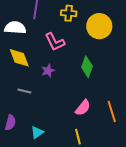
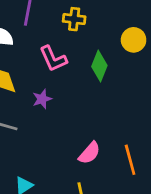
yellow circle: (99, 26) -> (134, 40), moved, size x0.7
green diamond: (87, 67) -> (99, 66), moved

